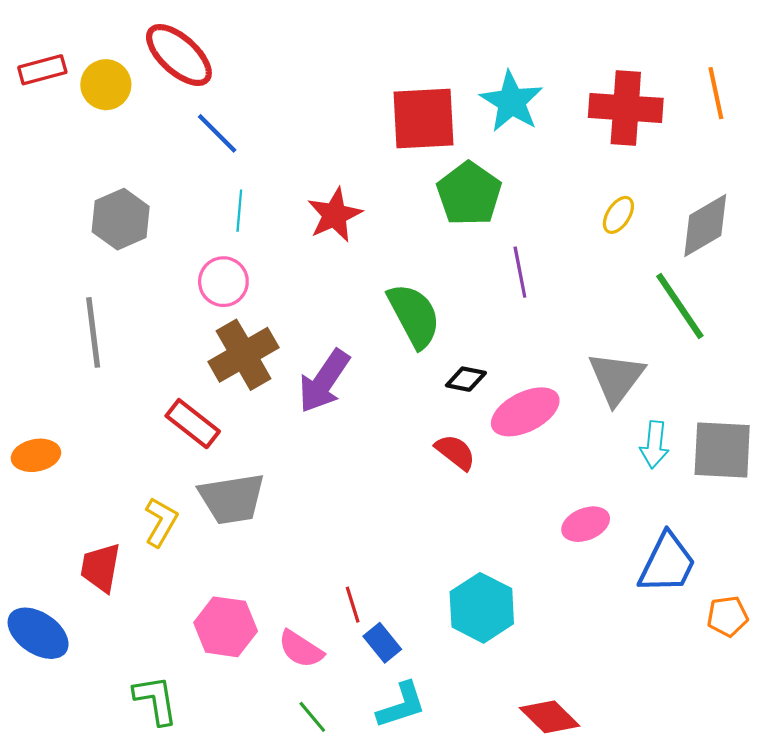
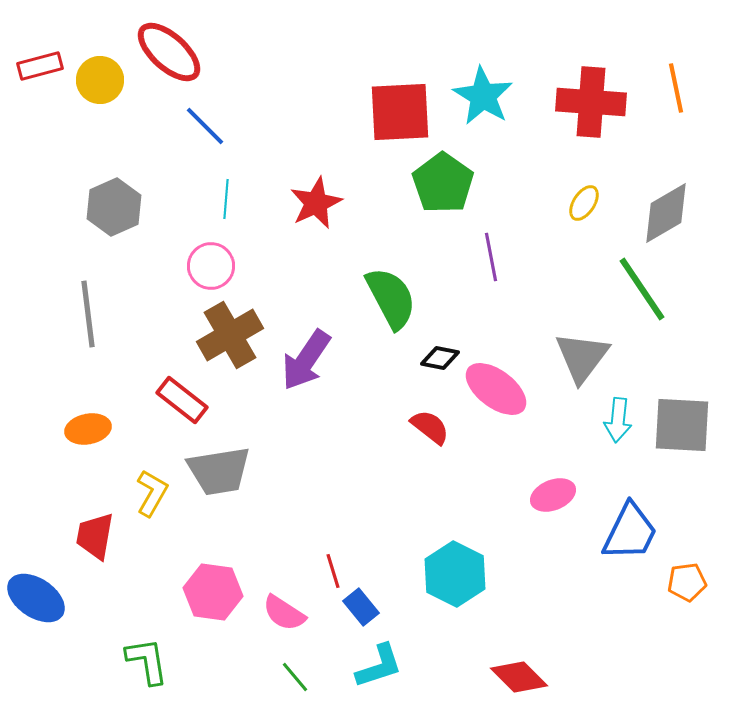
pink ellipse: (525, 412) -> (496, 389), turned 64
orange ellipse: (36, 455) -> (88, 429), moved

